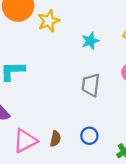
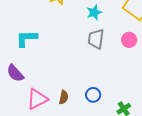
gray trapezoid: (91, 85) -> (96, 39), moved

